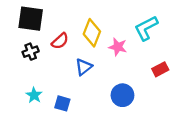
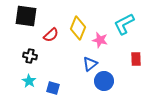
black cross: (31, 52) -> (30, 56), moved, turned 32
blue triangle: (84, 67) -> (90, 64), moved
red rectangle: (160, 69) -> (136, 59), turned -64

